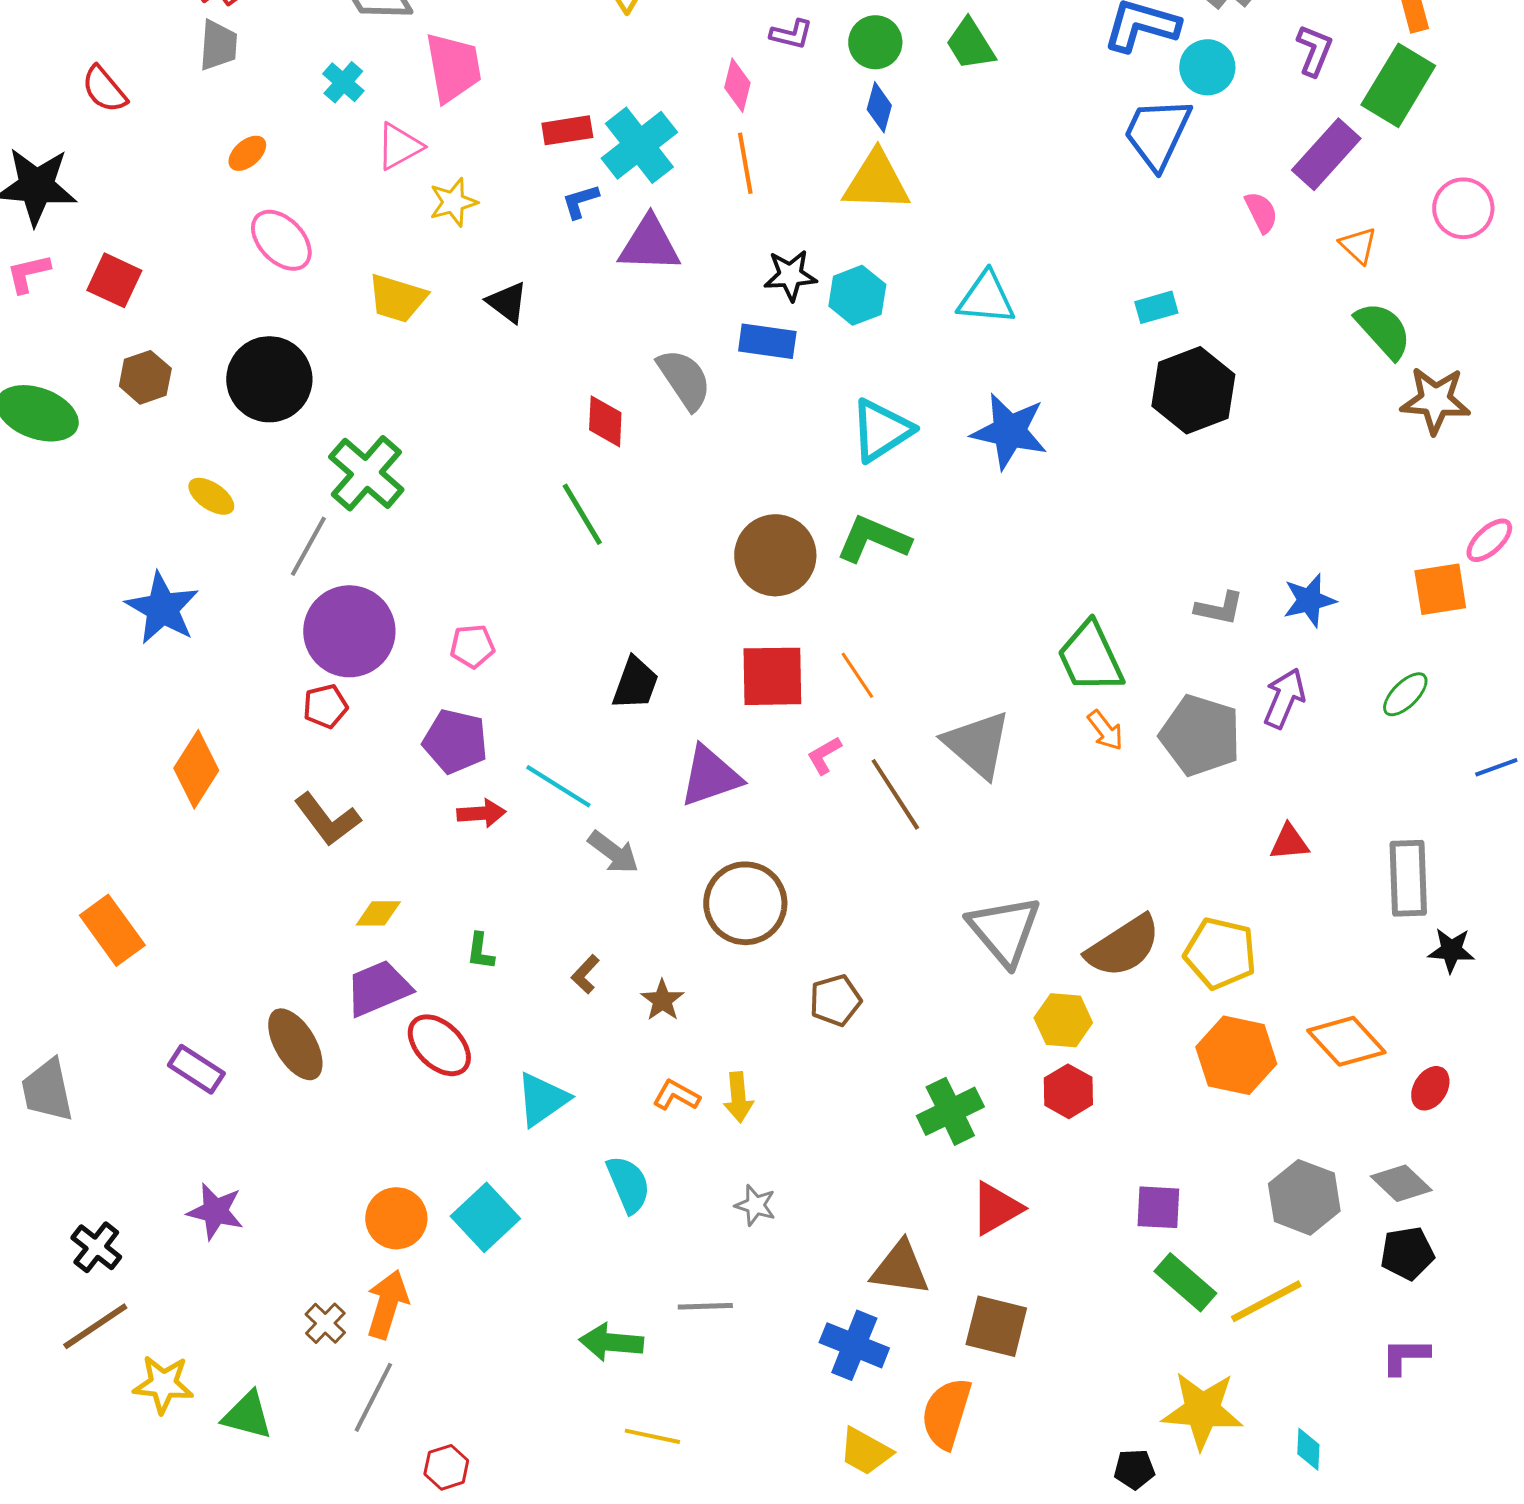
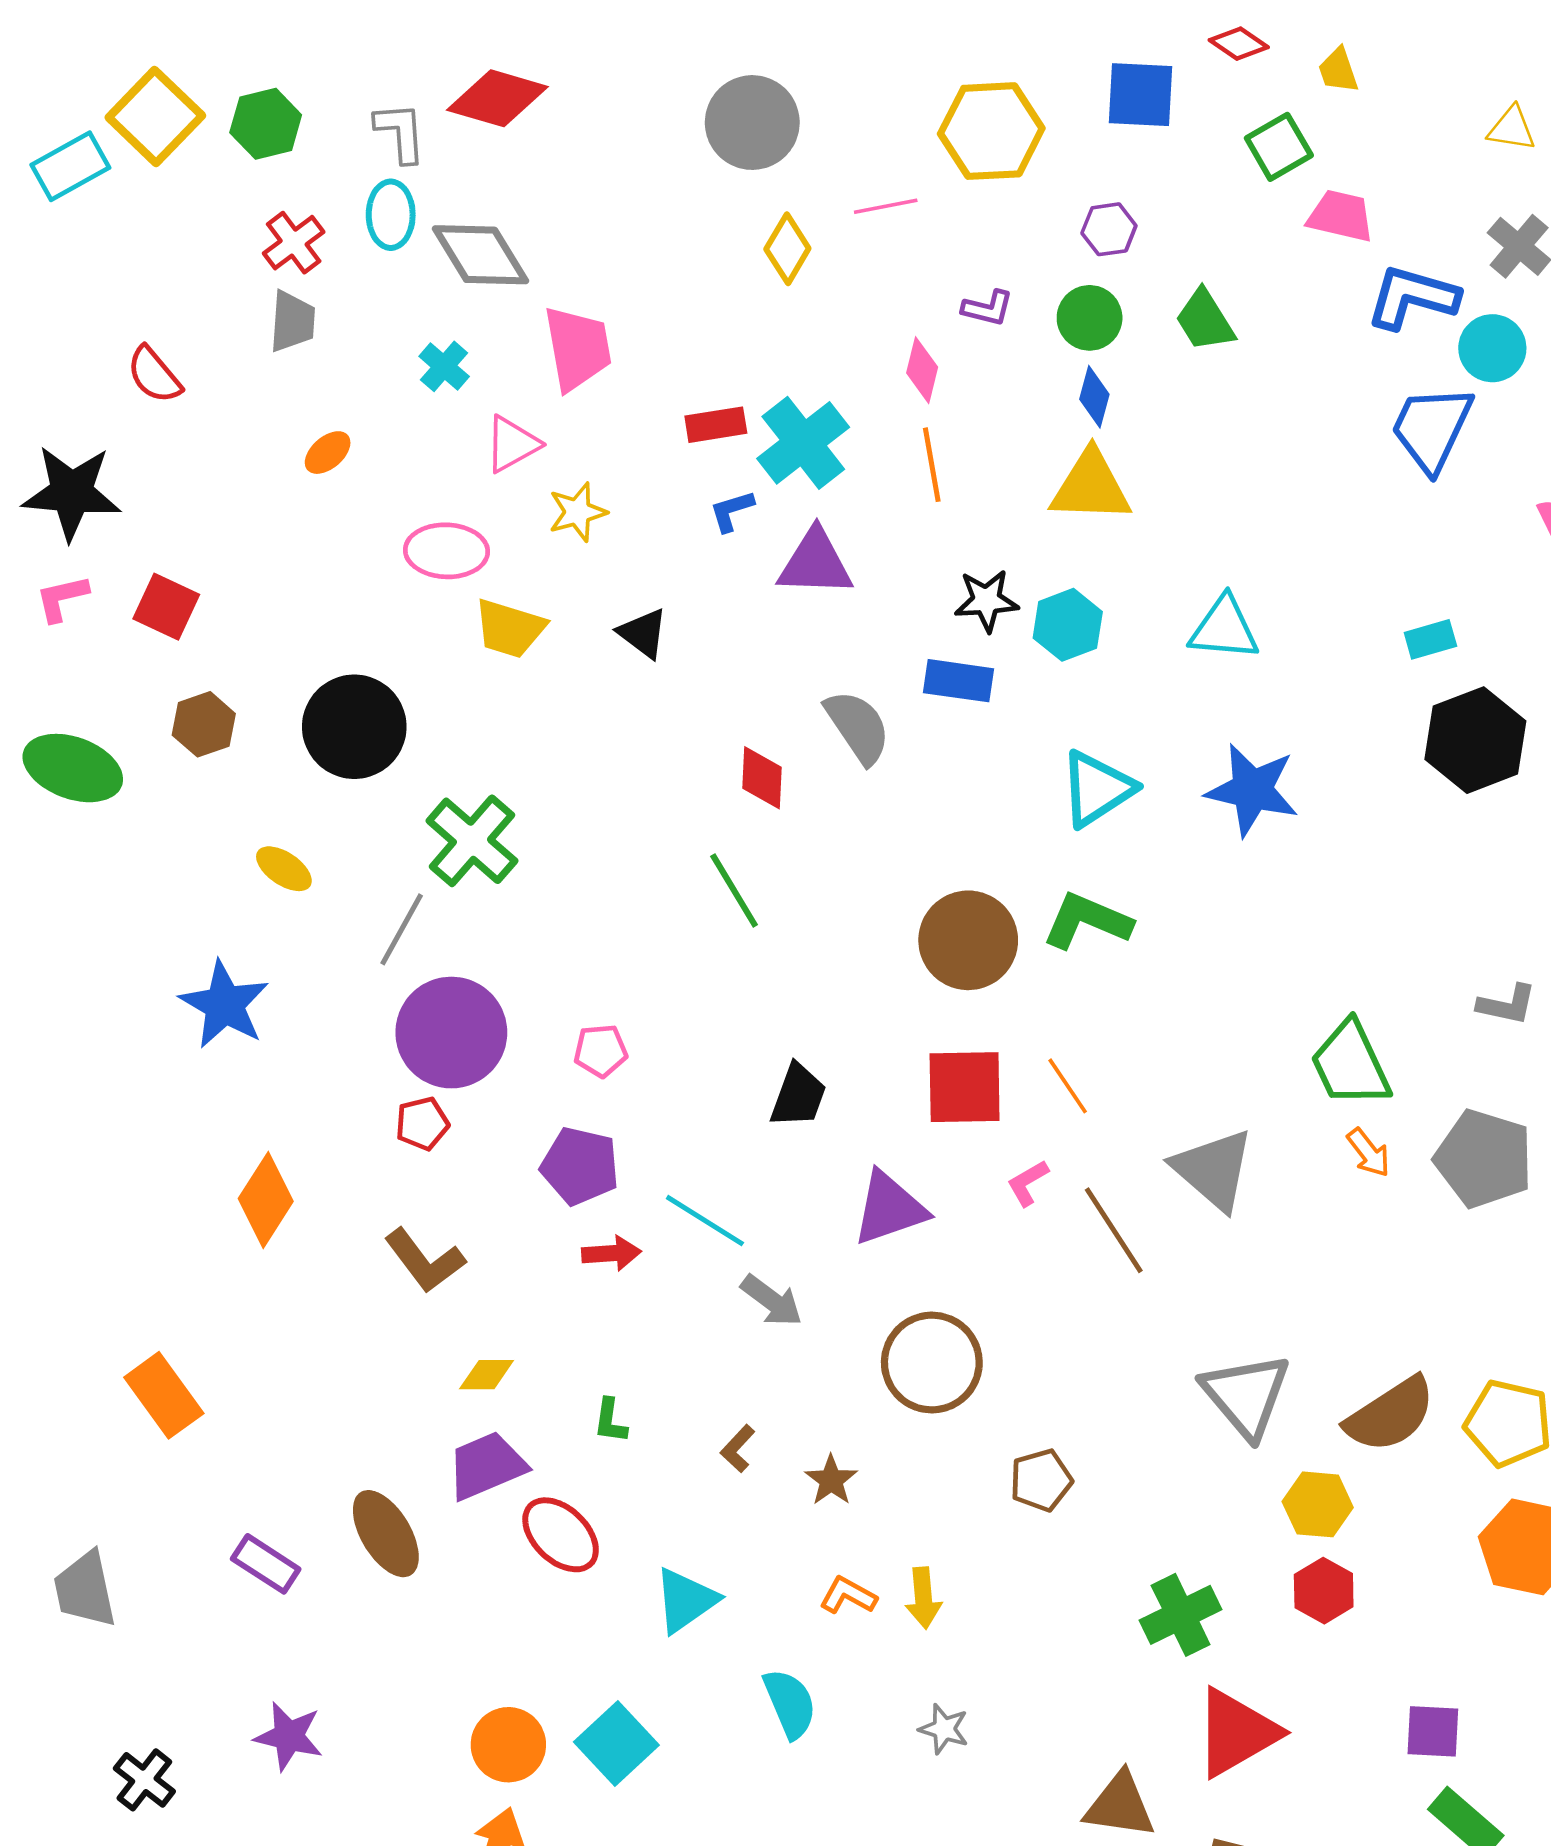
pink ellipse: (281, 240) -> (446, 551), moved, turned -44
red triangle: (996, 1208) -> (1236, 1733), size x1.4

